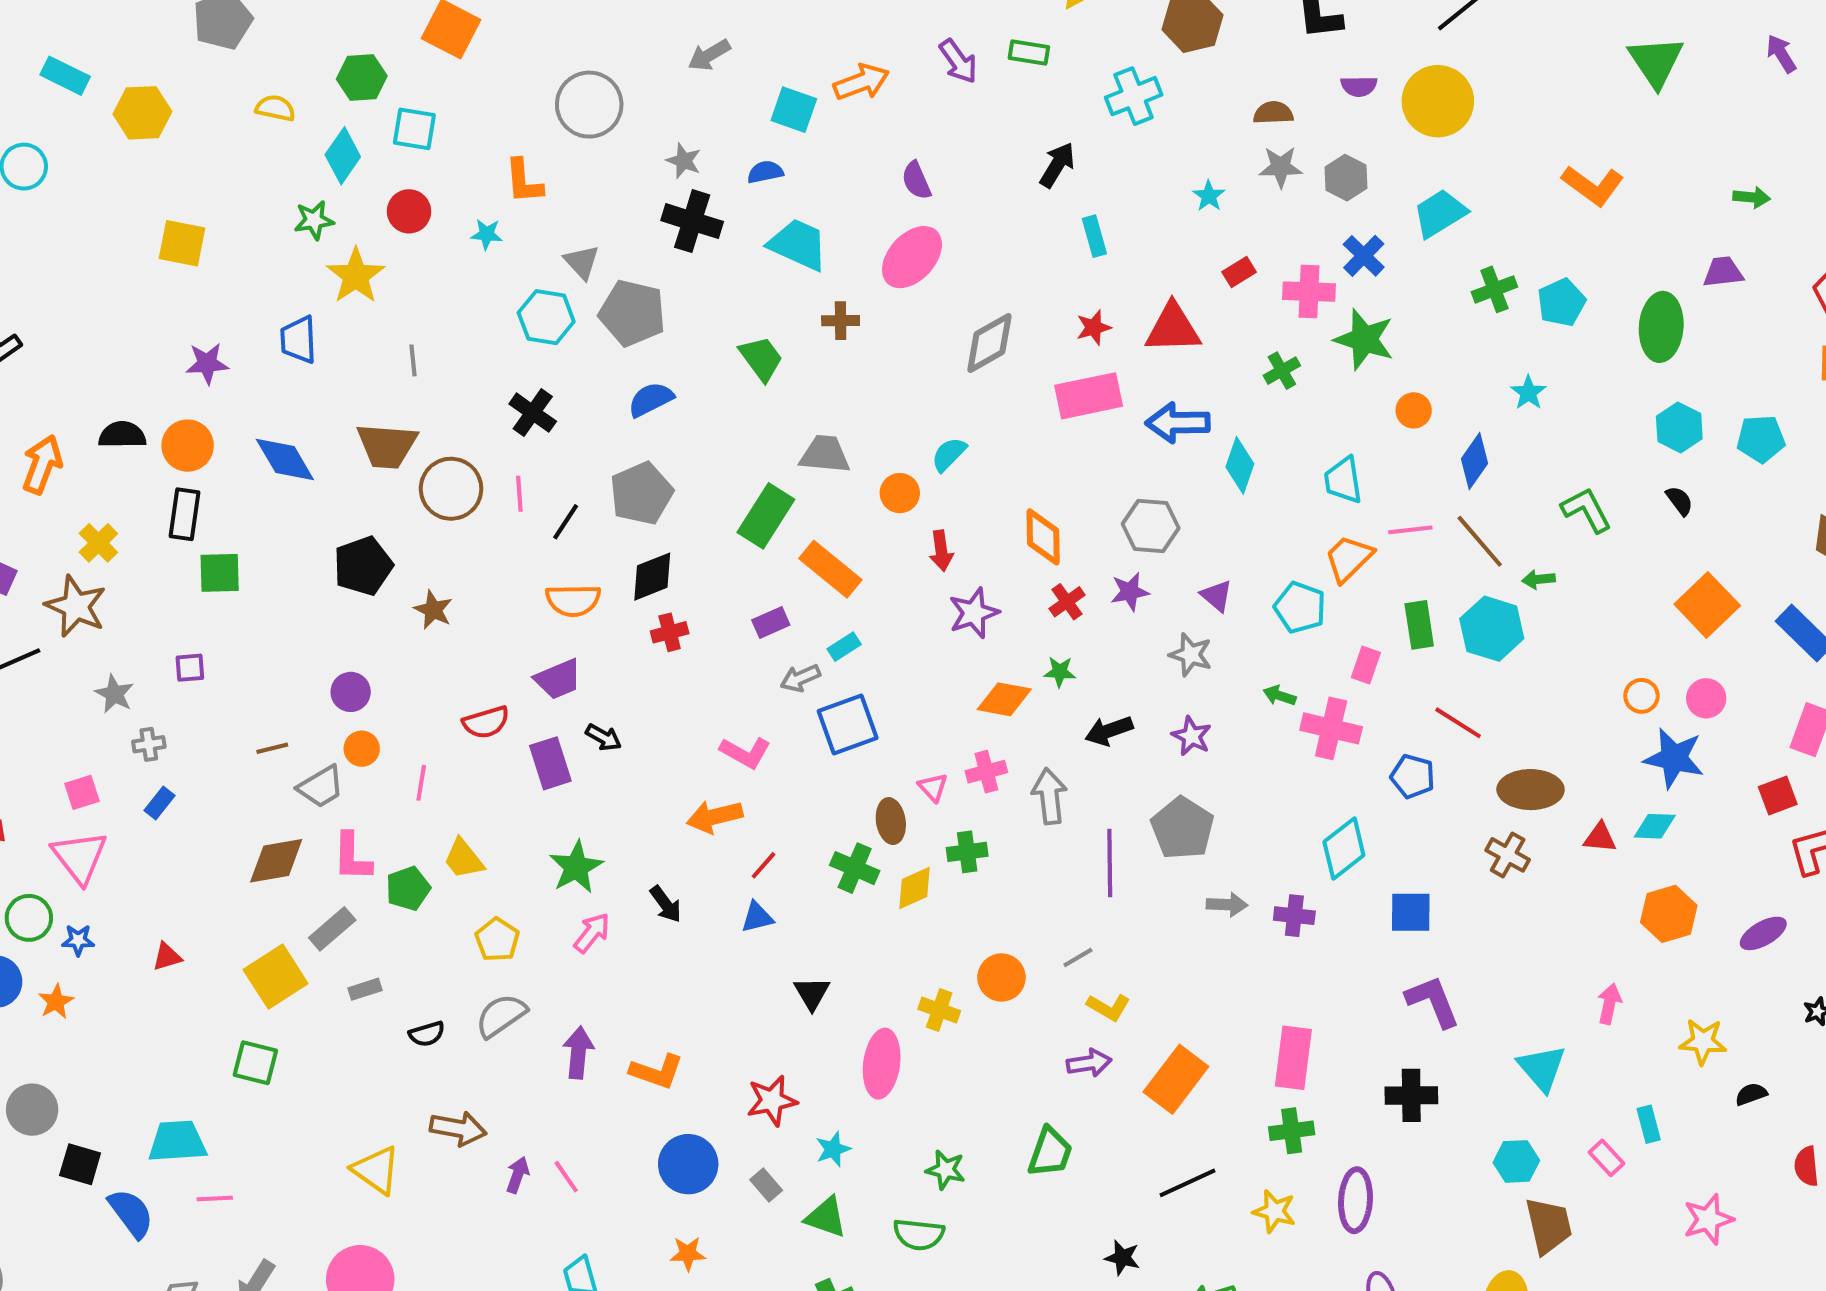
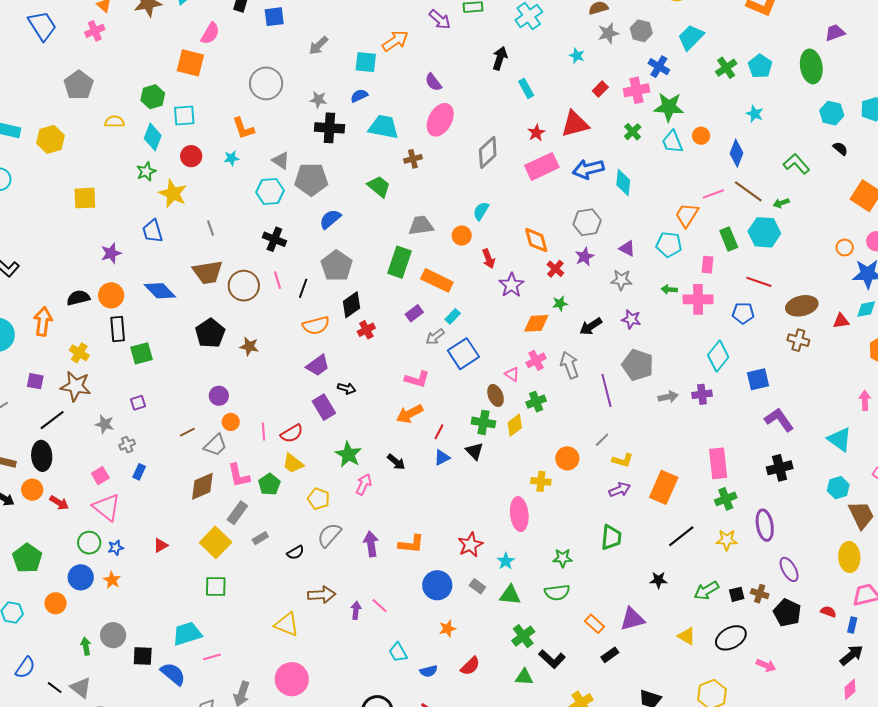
cyan trapezoid: (1343, 480) -> (672, 142), moved
red semicircle: (486, 722) -> (292, 433), moved
black triangle: (812, 993) -> (475, 451), moved

